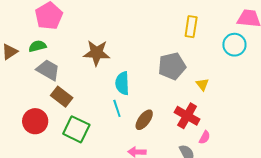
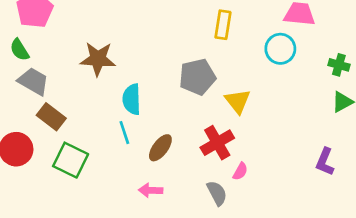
green semicircle: (37, 46) -> (19, 50), turned -108
yellow triangle: (202, 84) -> (238, 101), size x1.5
red cross: (187, 116) -> (217, 143), turned 30

